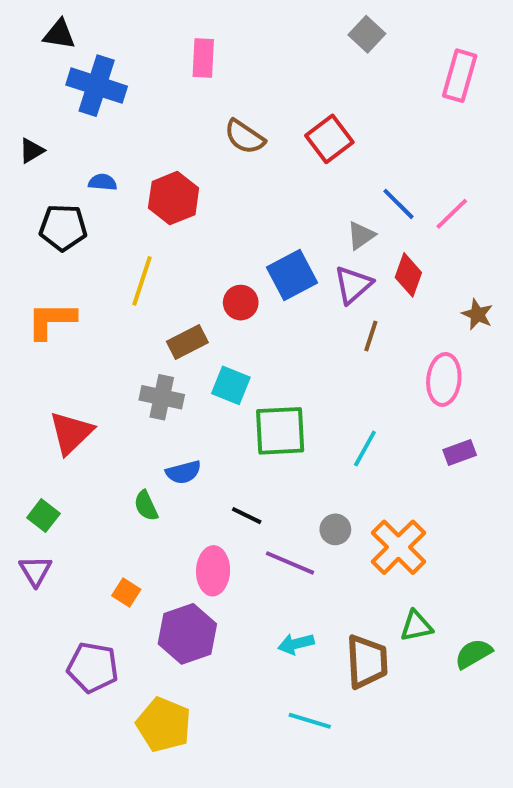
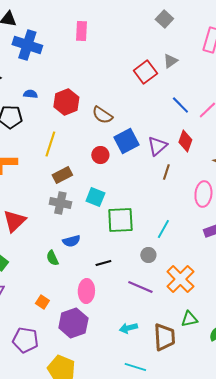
brown semicircle: (245, 137) -> (102, 115), moved
gray triangle: (361, 235) -> (170, 61), moved
brown rectangle: (187, 342) -> (62, 175), moved
black line: (247, 516) -> (103, 263), turned -42
gray circle: (335, 529) -> (148, 255), moved
purple line: (290, 563) -> (140, 287), moved

